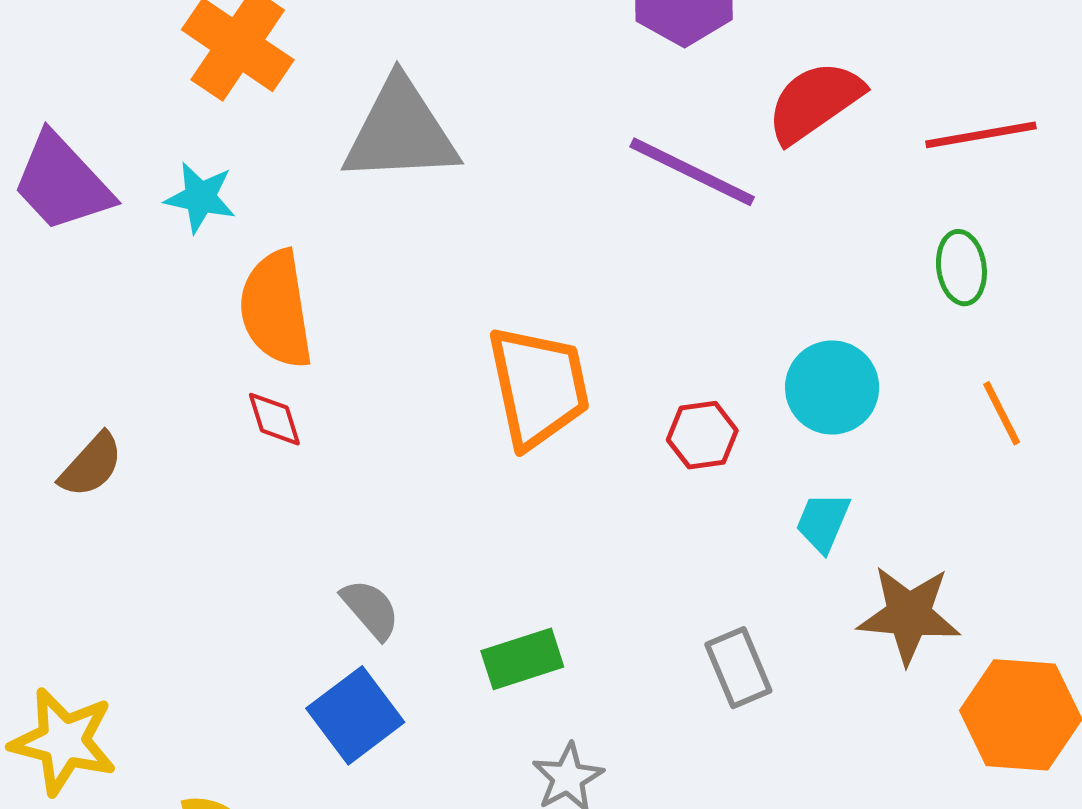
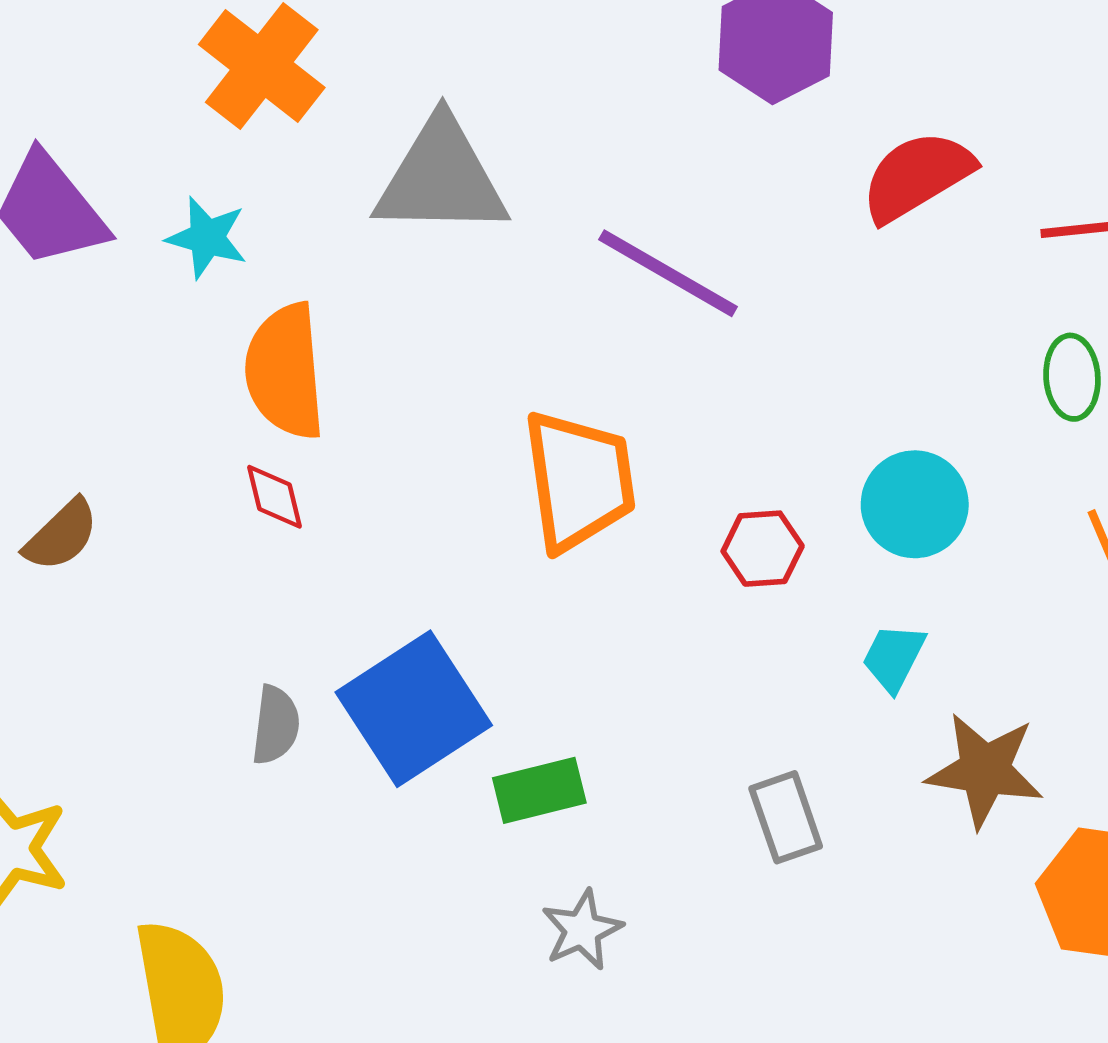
purple line: (692, 172) -> (668, 273), moved
gray semicircle: (370, 609) -> (276, 725), moved, turned 44
blue square: (355, 715) -> (414, 709), moved, size x1.4

